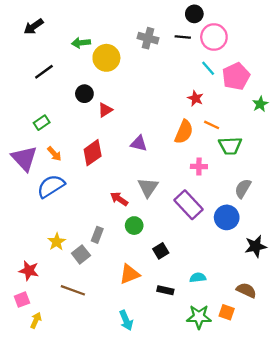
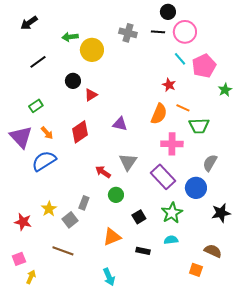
pink cross: (199, 167) -> (172, 144), size x1.5
red star: (29, 271) -> (23, 222), moved
green star: (199, 317) -> (172, 213), moved, turned -30

